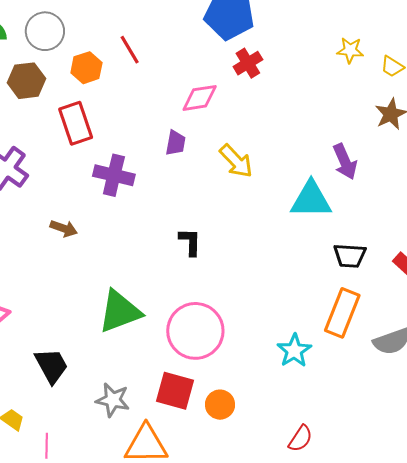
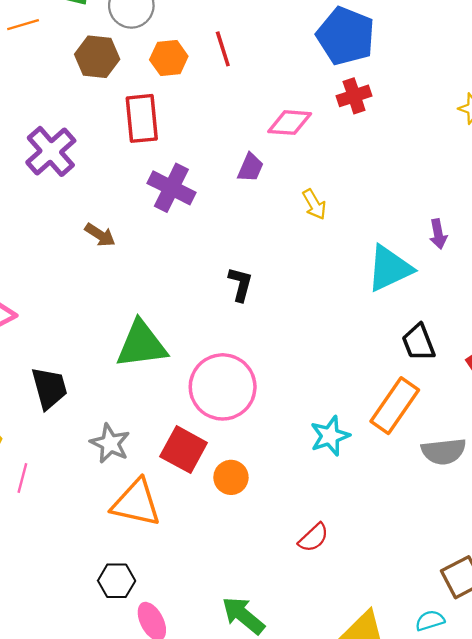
yellow arrow: (236, 161) -> (314, 204), size x0.7
purple arrow: (345, 162) -> (438, 234), size x0.7
cyan triangle: (311, 200) -> (389, 268), turned -39
black trapezoid: (350, 256) -> (419, 342), turned 52

